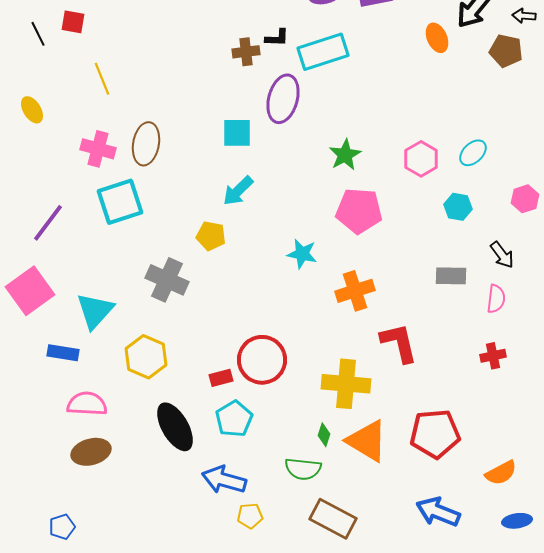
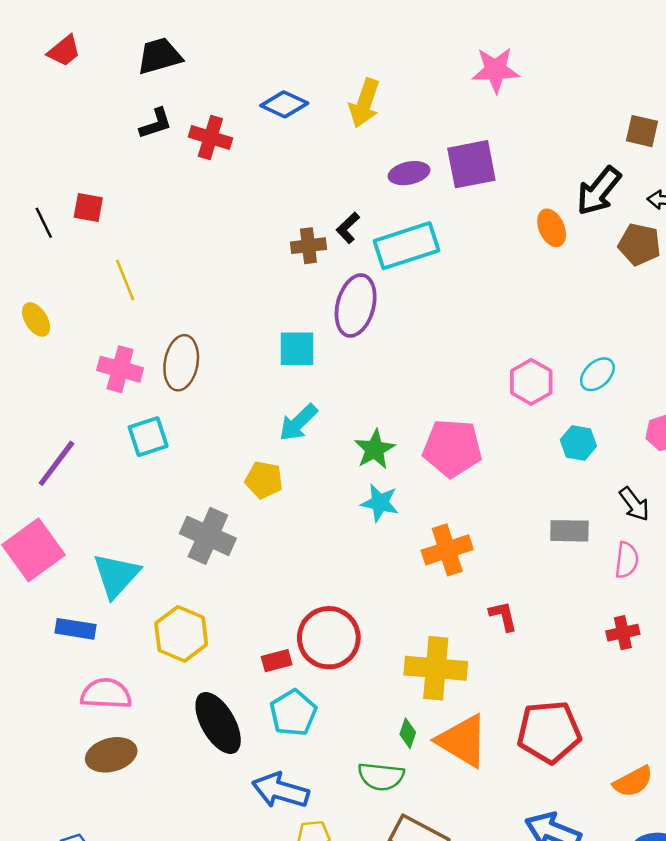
black L-shape: (277, 38) -> (348, 228), turned 135
green star: (345, 155) -> (375, 449), moved
cyan square: (120, 202) -> (148, 437), size x0.7
red L-shape: (399, 343) -> (503, 616), size x0.6

